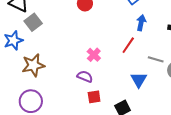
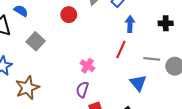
gray square: (33, 22) -> (36, 41), moved
purple semicircle: (85, 76) -> (82, 90), turned -84

